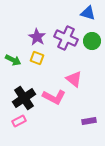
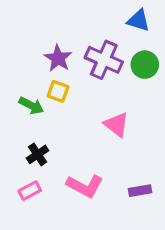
green arrow: (13, 60) -> (31, 106), moved
pink L-shape: (54, 97) -> (85, 186), moved
black cross: (24, 98) -> (38, 154), size x0.6

